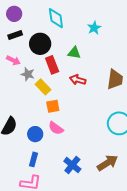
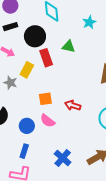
gray star: (28, 74) -> (10, 83), moved
red arrow: (78, 80) -> (73, 105), moved
yellow rectangle: (43, 87) -> (27, 70), moved, turned 70

